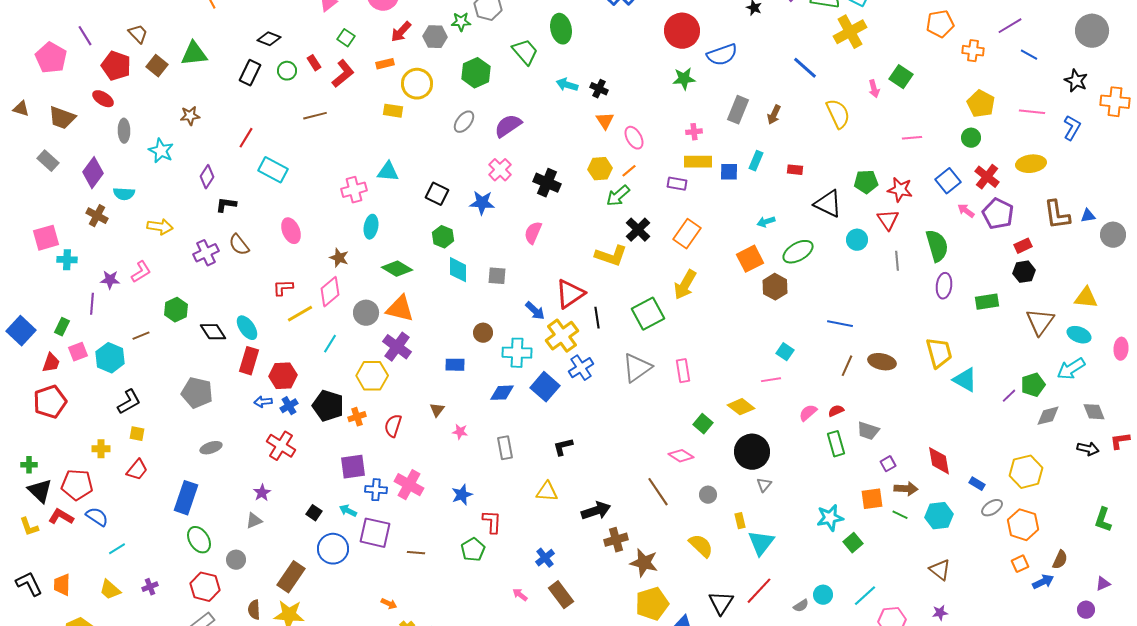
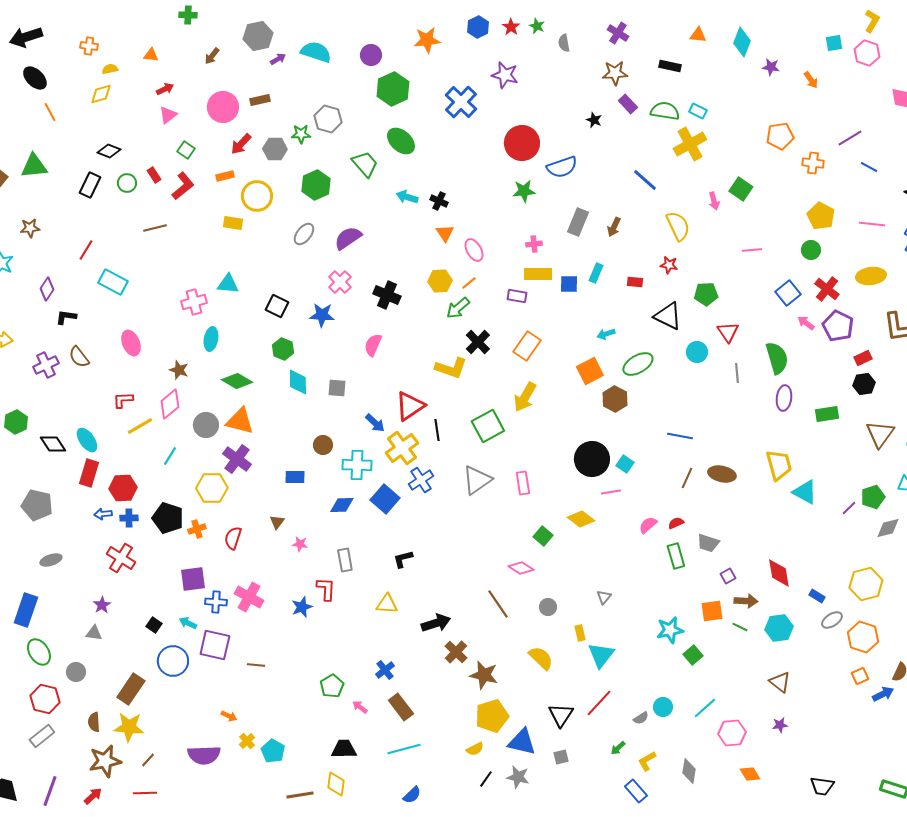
green ellipse: (561, 29) -> (401, 141), turned -36
red star: (900, 190) -> (669, 265), moved, size x0.7
blue cross: (289, 406) -> (129, 518), turned 30
black circle: (752, 452) -> (592, 459), moved
gray triangle: (254, 521) -> (94, 633), turned 30
red L-shape: (492, 522) -> (326, 589), moved
brown cross: (616, 540) -> (456, 652), turned -30
green pentagon: (473, 550) -> (332, 686), moved

